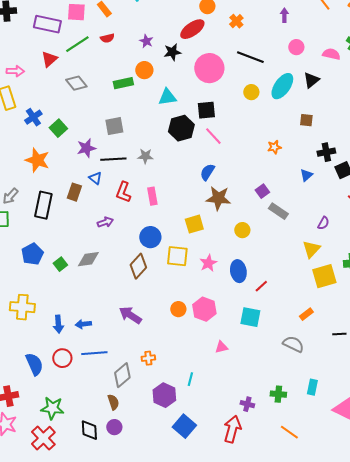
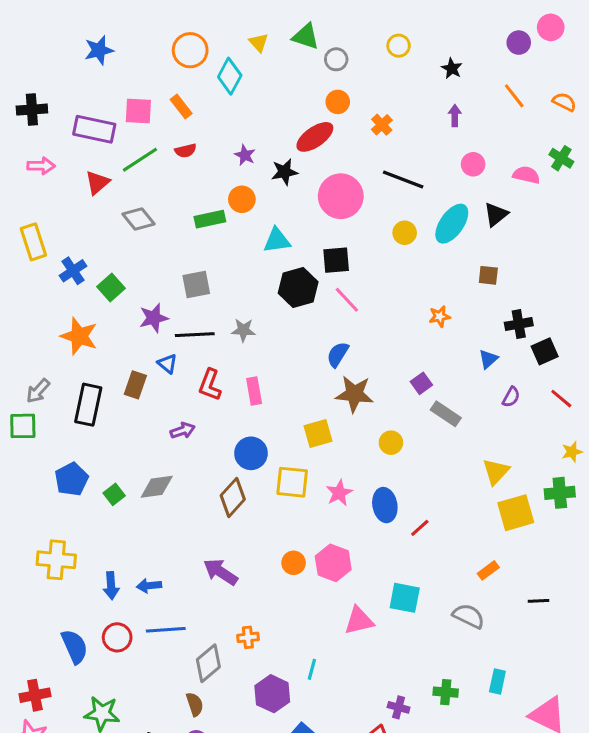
pink arrow: (15, 71) -> (41, 166), moved
purple semicircle: (323, 223) -> (511, 397), moved
cyan square: (250, 317) -> (405, 598), moved
pink triangle: (221, 347) -> (359, 621), size x1.5

